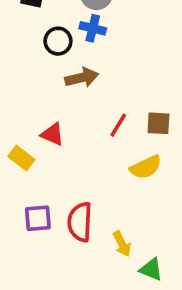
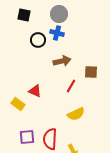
brown arrow: (82, 78) -> (62, 61), moved
brown square: (158, 123) -> (91, 72), moved
yellow semicircle: (146, 167) -> (76, 114), moved

